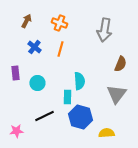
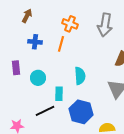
orange cross: (59, 23) -> (70, 24), moved
blue cross: (34, 47) -> (35, 42), turned -32
cyan rectangle: (67, 97) -> (59, 94), moved

